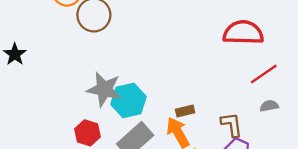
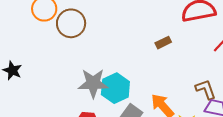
brown rectangle: (185, 111) -> (163, 43), moved

